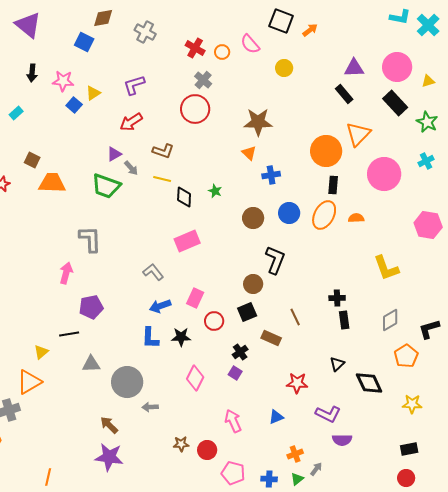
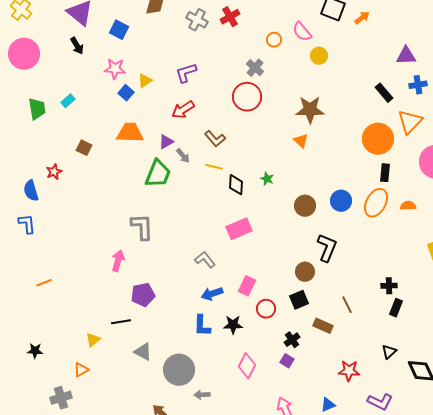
blue square: (84, 42) -> (119, 30), moved
red cross: (195, 48) -> (230, 17), moved, turned 30
yellow circle: (284, 68) -> (319, 56), moved
black arrow: (32, 73) -> (77, 46), moved, turned -36
black rectangle: (344, 94) -> (384, 93), moved
brown L-shape: (163, 151) -> (215, 139), turned 30
blue cross: (271, 175) -> (418, 85), moved
orange trapezoid: (52, 183) -> (130, 133), moved
green trapezoid: (106, 186) -> (158, 174), turned -88
black rectangle: (344, 320) -> (396, 308), turned 30
gray triangle: (91, 364) -> (143, 352), turned 30
orange triangle: (29, 382) -> (81, 370), size x0.6

